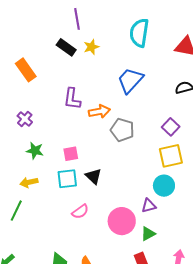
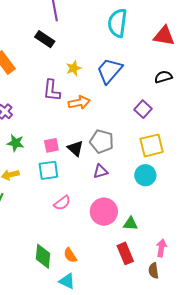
yellow star: (91, 47) -> (74, 68), moved
purple square: (171, 127) -> (143, 109), moved
gray pentagon: (122, 130) -> (102, 141), moved
black triangle: (93, 176) -> (75, 148), moved
purple triangle: (149, 206) -> (100, 171), moved
green triangle: (148, 234) -> (130, 224), turned 35

